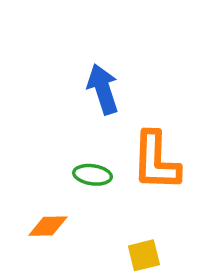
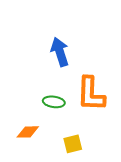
yellow square: (144, 255) -> (73, 144), moved

